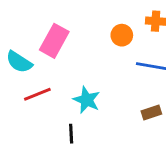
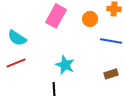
pink rectangle: (54, 41) -> (56, 16), moved
red line: (37, 94) -> (16, 63), moved

